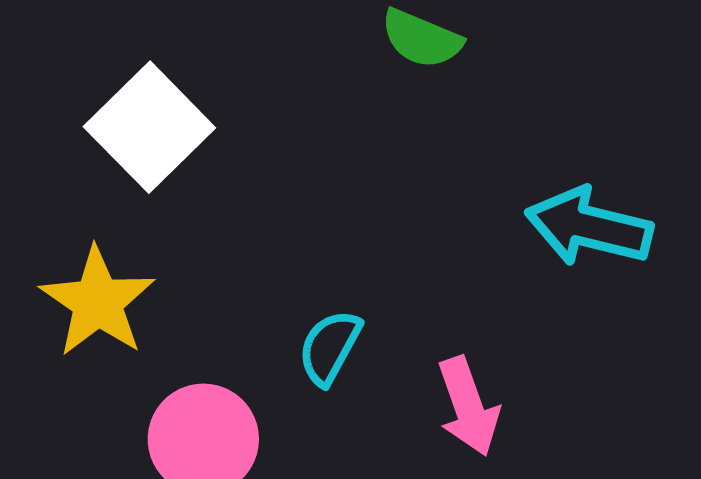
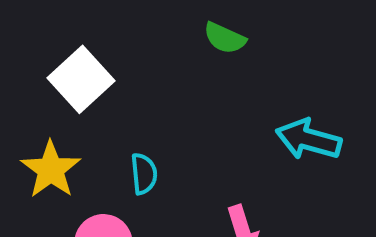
cyan semicircle: (330, 347) -> (144, 174), moved, turned 144

